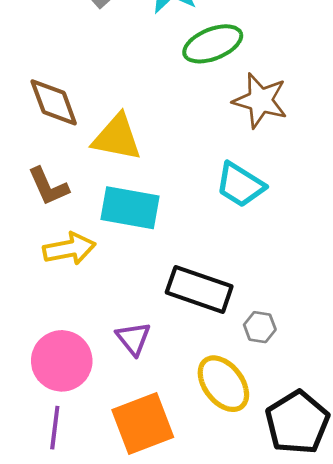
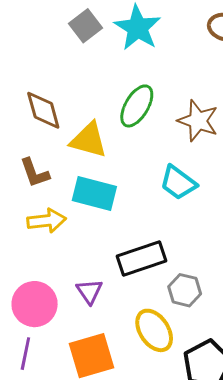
green ellipse: (213, 44) -> (137, 106), moved, turned -42
black rectangle: (199, 289) -> (141, 259), turned -42
gray hexagon: (260, 327) -> (185, 290), size x1.4

